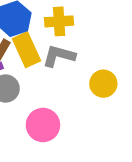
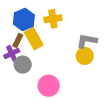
gray L-shape: (59, 56) -> (87, 41), moved

